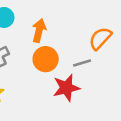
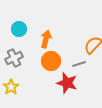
red star: (66, 88) -> (67, 83), turned 30

